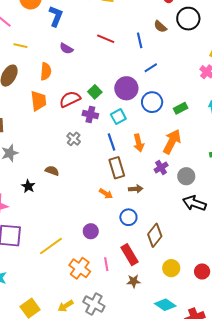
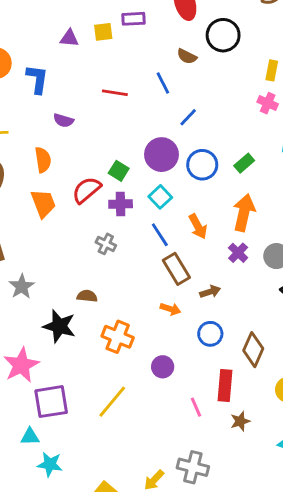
black star: (28, 186) -> (59, 326), size x1.6
red rectangle: (129, 255) -> (225, 386), turned 50
orange cross: (80, 268) -> (118, 337), moved

